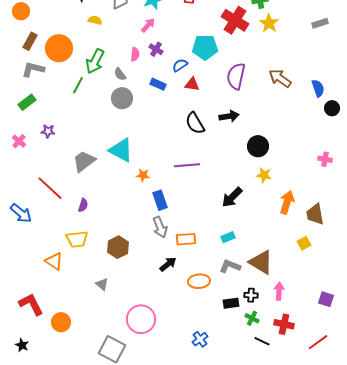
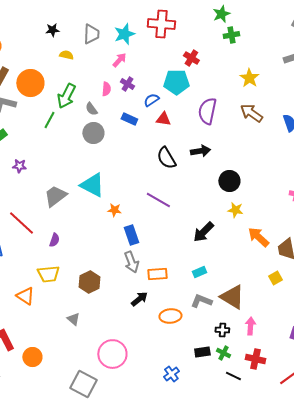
red cross: (235, 20) -> (191, 58), moved, size x0.6
yellow star: (269, 23) -> (249, 78), moved
purple line: (187, 165) -> (158, 200), turned 35
orange arrow: (287, 202) -> (258, 237), turned -65
black rectangle: (231, 303) -> (202, 352), moved

